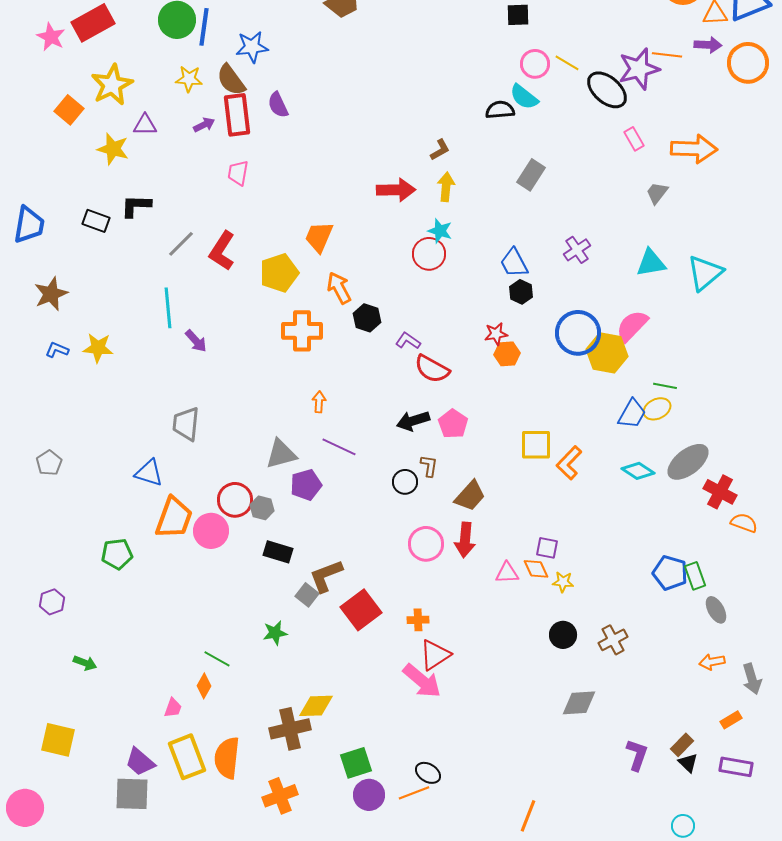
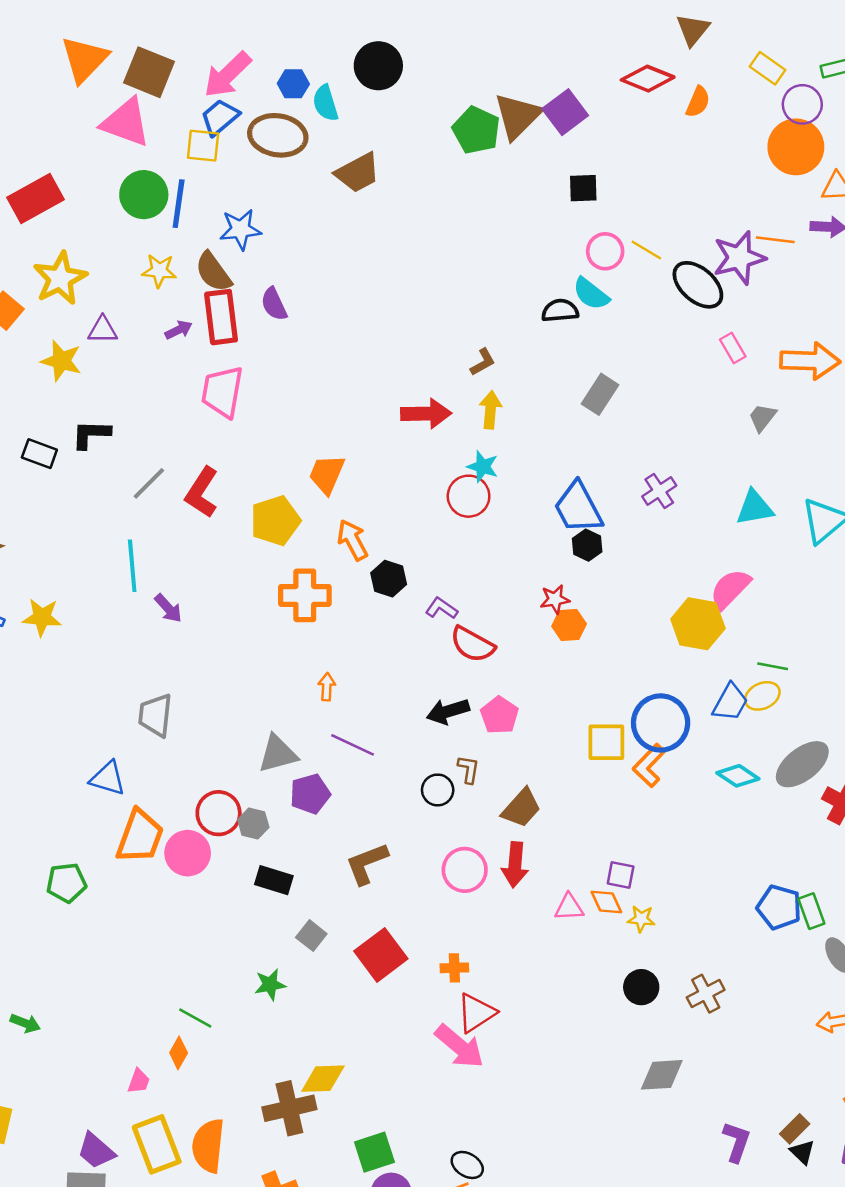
pink trapezoid: (238, 173) -> (222, 392), size x1.6
blue trapezoid: (514, 263) -> (578, 508), size x1.4
blue circle: (578, 333) -> (661, 723), moved
brown L-shape: (326, 576) -> (367, 863), moved

